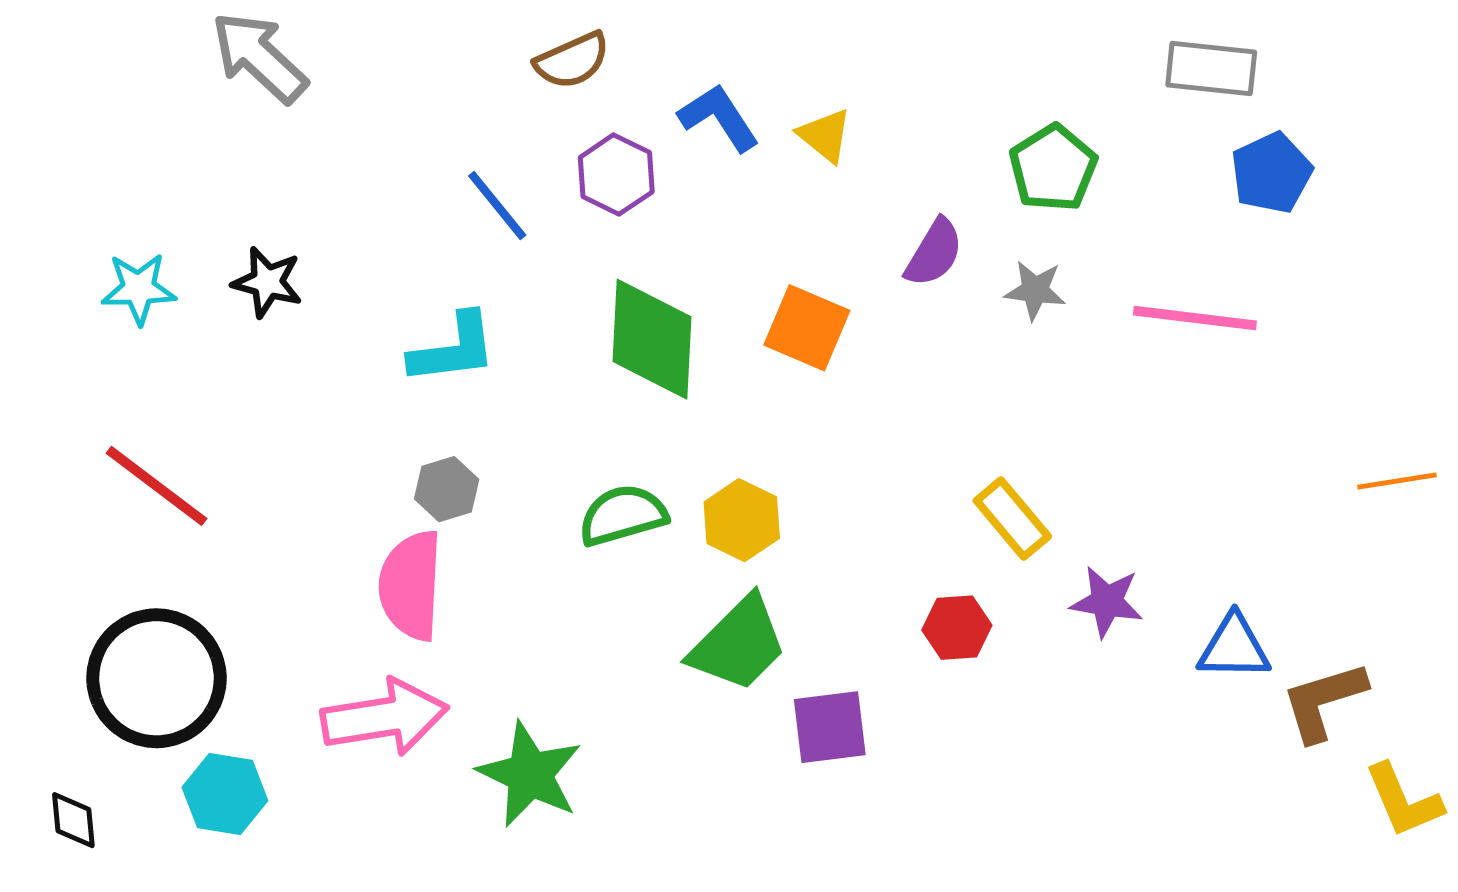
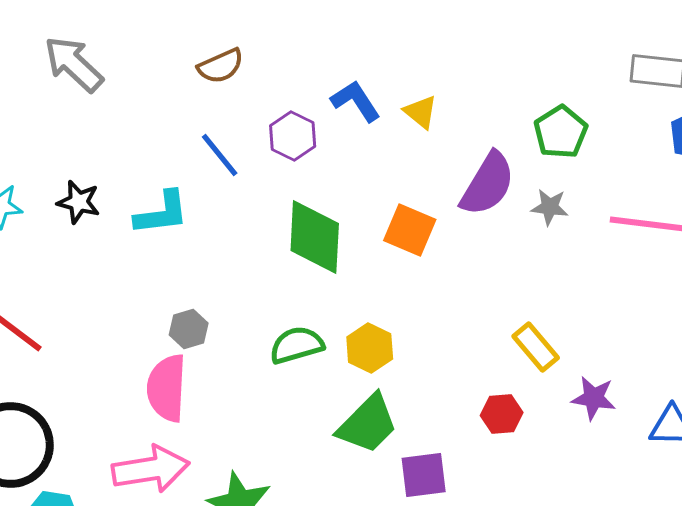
brown semicircle: (572, 60) -> (221, 66), moved
purple semicircle: (934, 253) -> (488, 184), size x1.5
cyan L-shape: (453, 349) -> (162, 213), moved

